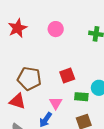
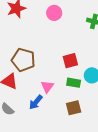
red square: (67, 75) -> (70, 61), moved

